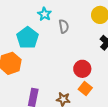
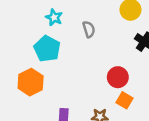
cyan star: (44, 14) -> (54, 17), moved

